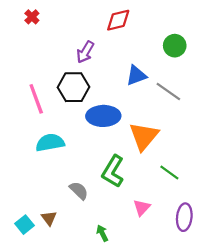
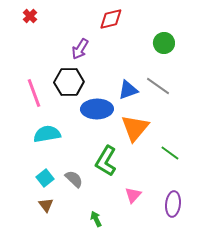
blue triangle: (136, 75) -> (128, 90), moved
green line: (169, 172) -> (170, 153), moved
cyan square: (25, 225) -> (45, 178), moved

